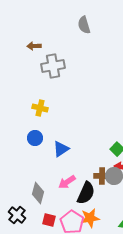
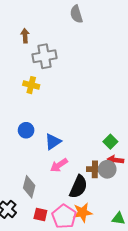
brown arrow: (34, 46) -> (25, 36), turned 88
yellow cross: (40, 108) -> (31, 85), moved
pink arrow: (67, 182) -> (59, 165), moved

